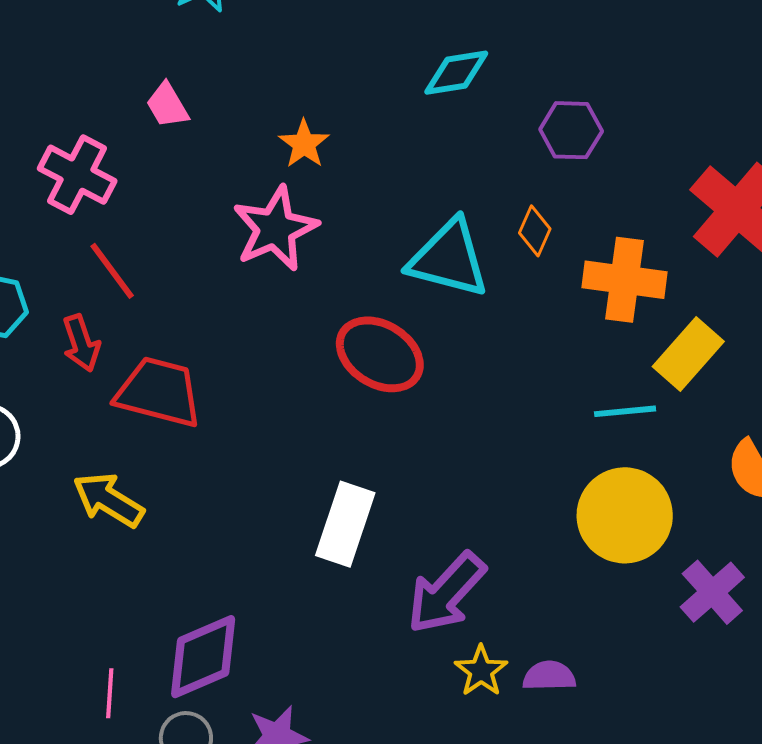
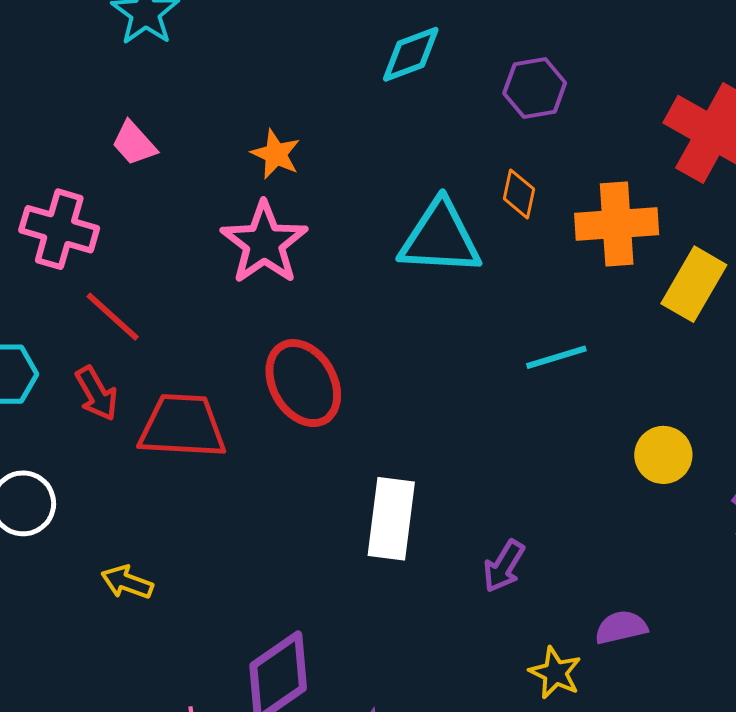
red ellipse: (380, 354) -> (303, 383), moved, turned 40
cyan line: (625, 411) -> (556, 357), moved
yellow arrow: (108, 500) -> (127, 582), moved, size x0.7
yellow circle: (625, 515) -> (663, 455), size x0.6
purple arrow: (446, 593) -> (504, 566), size x0.6
yellow star: (481, 671) -> (555, 673), moved

